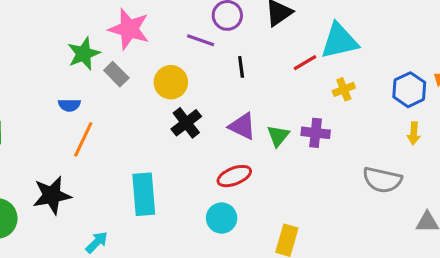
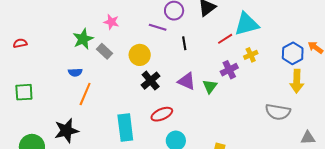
pink star: (129, 29) -> (111, 22), size x0.6
purple cross: (316, 133) -> (229, 70), moved, turned -30
yellow arrow: (414, 133) -> (297, 81), size x1.6
red ellipse: (234, 176) -> (162, 114), moved

